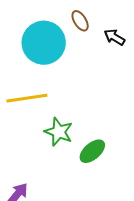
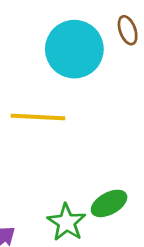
green star: (59, 132) -> (66, 222), moved

